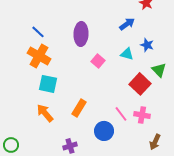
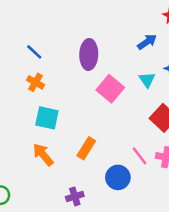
cyan triangle: (127, 54) -> (147, 80), turned 40
orange cross: (39, 56) -> (36, 82), size x0.6
pink square: (98, 61) -> (110, 89), size x1.5

